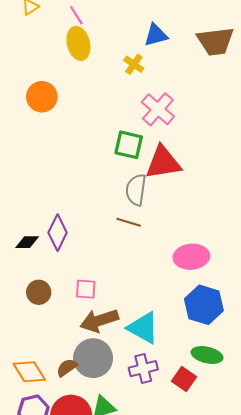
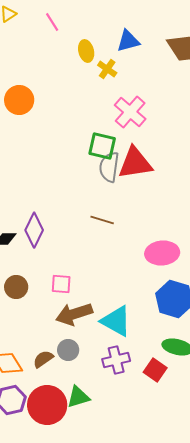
yellow ellipse: (78, 43) -> (86, 51), moved, size x0.7
gray semicircle: (136, 190) -> (109, 167), moved
gray circle: (93, 358) -> (68, 350), size x0.6

